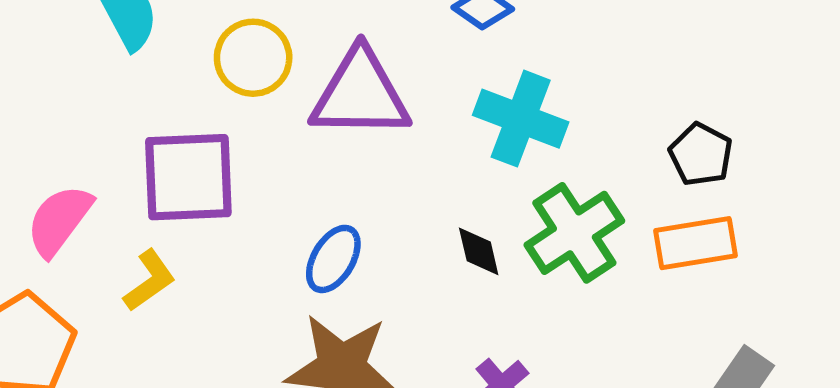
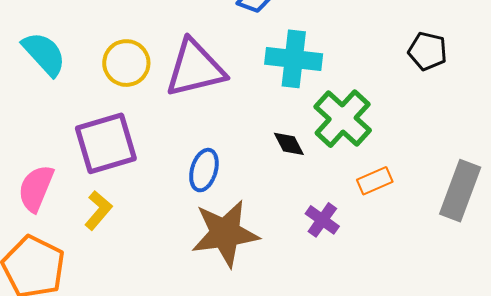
black pentagon: (701, 154) -> (428, 51), moved
orange rectangle: (695, 243) -> (375, 181), moved, size x0.7

